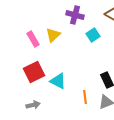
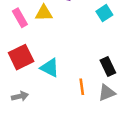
yellow triangle: (53, 35) -> (44, 13), turned 42
cyan square: (93, 35) -> (104, 13), moved

